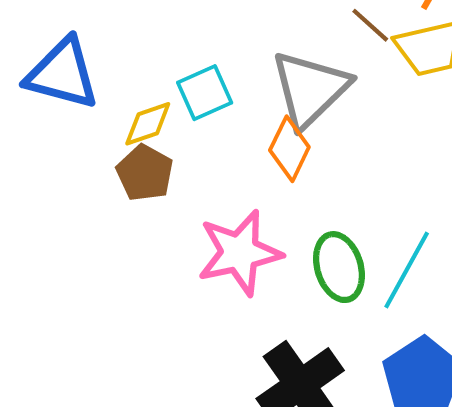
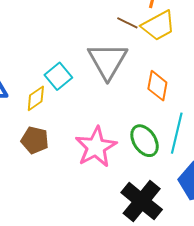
orange diamond: (289, 149) -> (157, 86), moved
brown pentagon: (145, 173) -> (35, 140), moved

